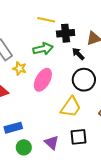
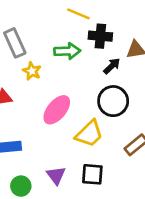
black arrow: (78, 54) -> (112, 66), turned 80
pink ellipse: (43, 80) -> (57, 110), moved
green circle: (24, 147) -> (21, 186), moved

